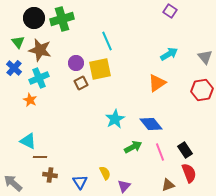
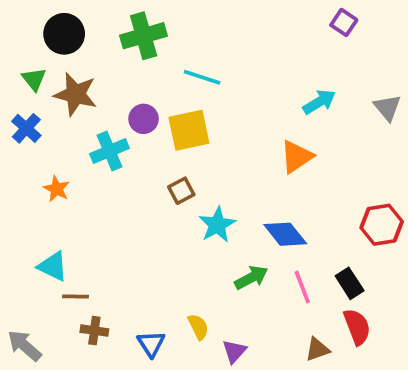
purple square: (170, 11) -> (344, 22), moved
green cross: (62, 19) -> (144, 36), moved
cyan line: (107, 41) -> (202, 77), turned -48
cyan cross: (39, 78) -> (110, 151), moved
brown square: (81, 83) -> (181, 191), moved
red hexagon: (202, 90) -> (382, 225), moved

